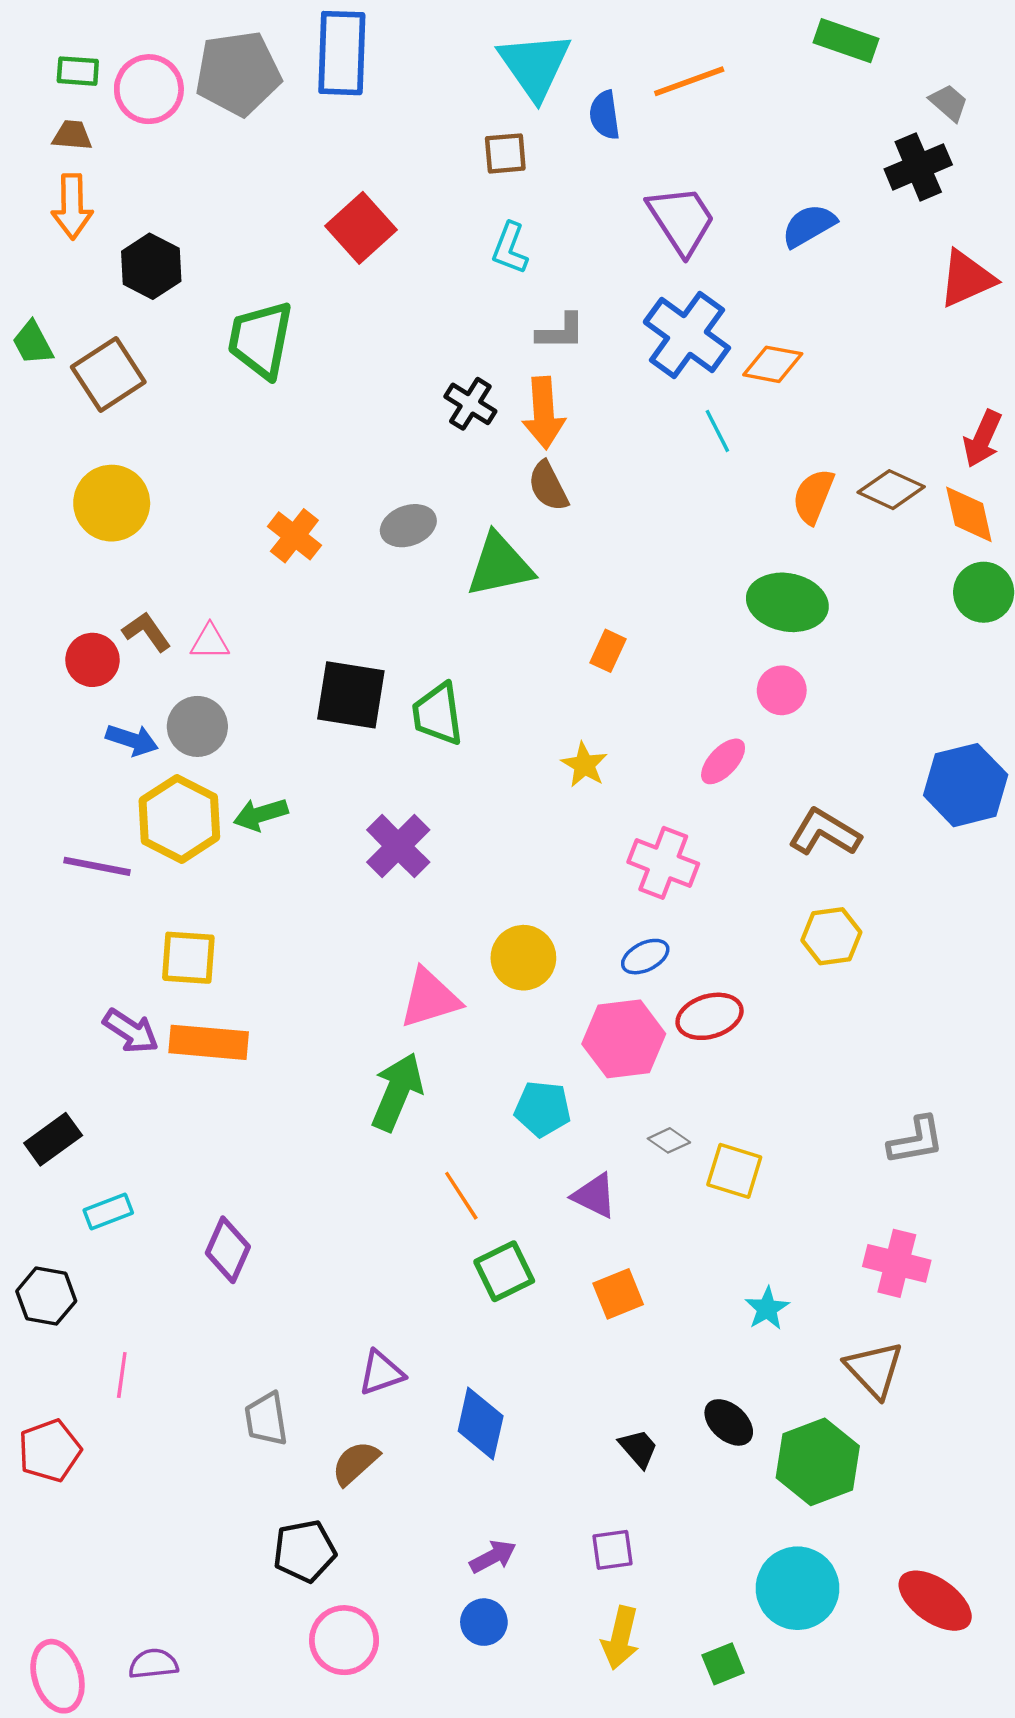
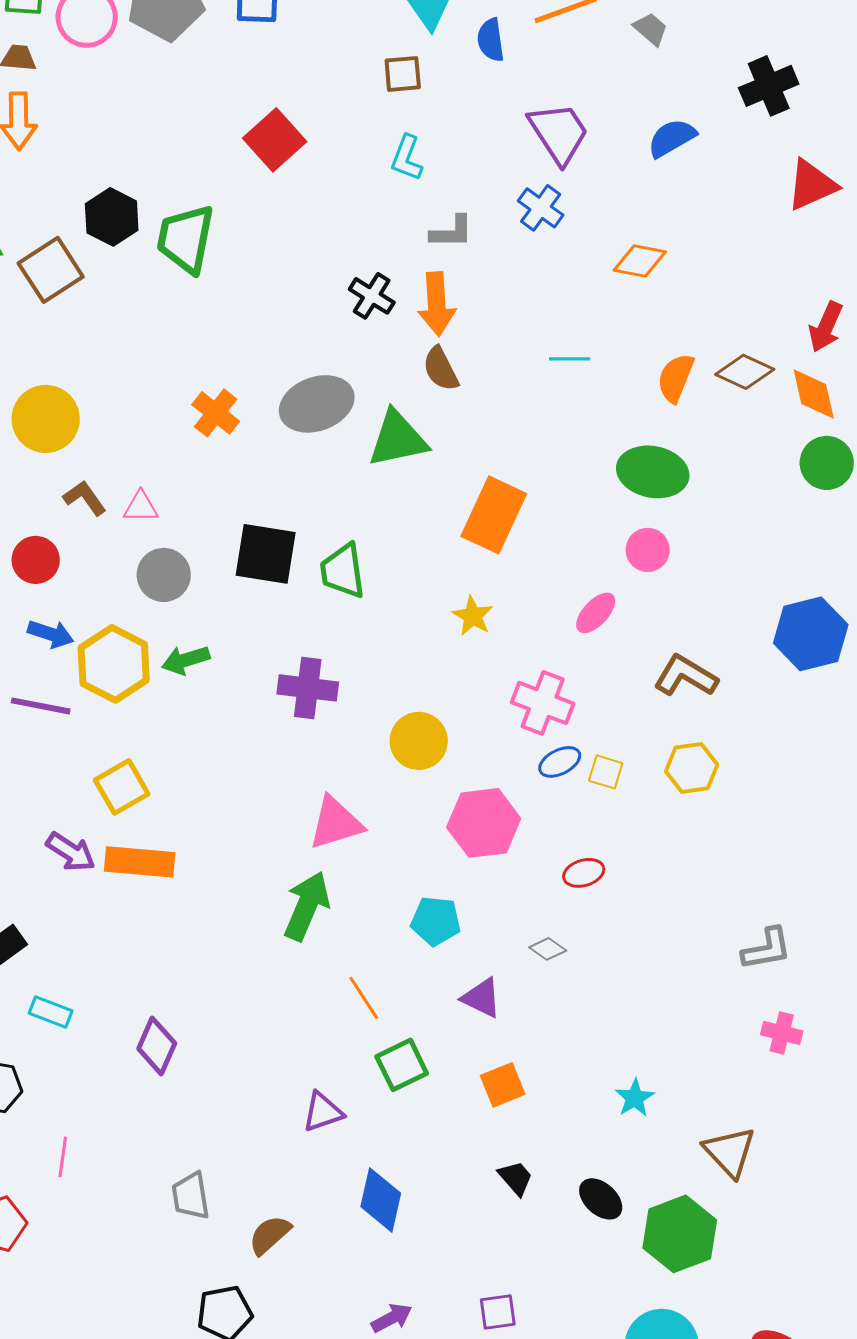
gray trapezoid: (949, 103) -> (651, 29), moved
black hexagon: (151, 266) -> (112, 217), moved
blue cross: (687, 335) -> (541, 208), moved, size x0.6
cyan line: (717, 431) -> (570, 359), moved, turned -63
yellow circle: (112, 503) -> (46, 419), moved
gray ellipse: (408, 526) -> (317, 404), size x1.5
orange rectangle: (608, 651) -> (494, 515), size x2.0
red circle: (92, 660) -> (36, 560), moved
gray circle: (197, 726) -> (164, 575), moved
blue arrow: (132, 740) -> (51, 634), moved
purple cross: (398, 846) -> (308, 688), turned -38
blue ellipse: (645, 957) -> (560, 762), moved
yellow square: (188, 958) -> (122, 787), turned -34
yellow circle: (523, 958) -> (419, 741), moved
red ellipse: (710, 1016) -> (584, 873), moved, size x0.7
pink hexagon: (624, 1039) -> (484, 823), moved
yellow square: (734, 1171) -> (606, 772), moved, size x0.7
cyan rectangle: (108, 1211) -> (51, 1012), turned 42
pink cross: (897, 1263) -> (782, 1033), moved, size x0.7
purple triangle: (381, 1373) -> (323, 1112), moved
black trapezoid: (638, 1448) -> (516, 1178), moved

